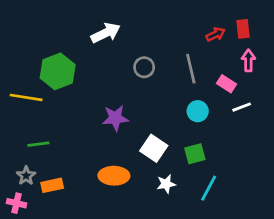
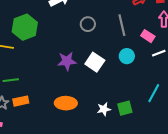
white square: (154, 148) -> (95, 62), moved
green square: (195, 154) -> (125, 108), moved
orange rectangle: (52, 185) -> (21, 101), moved
cyan line: (209, 188) -> (154, 93), moved

